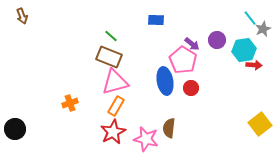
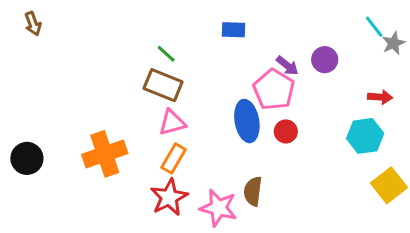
cyan hexagon: (244, 50) -> (365, 136), moved
pink triangle: (115, 82) -> (172, 122), size x0.7
orange cross: (70, 103) -> (105, 154), size x1.8
black circle: (15, 129) -> (27, 158), moved

